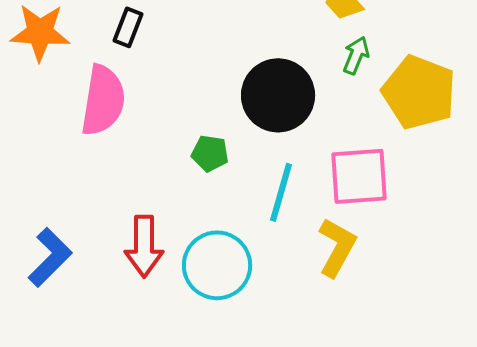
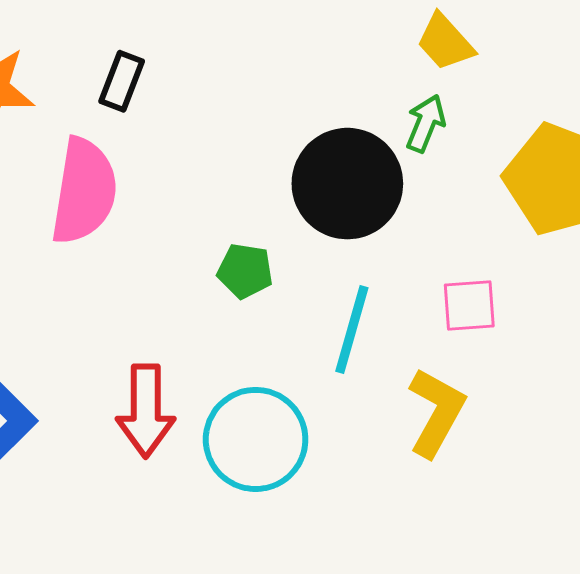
green arrow: (356, 55) -> (426, 123), moved
pink square: (359, 176) -> (469, 305), size x0.6

